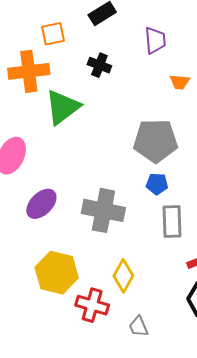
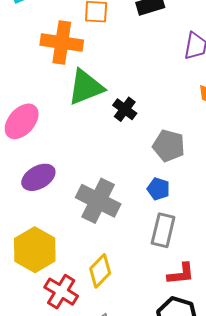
black cross: (99, 65) -> (125, 109), moved
gray pentagon: (156, 141) -> (169, 146), size x0.7

